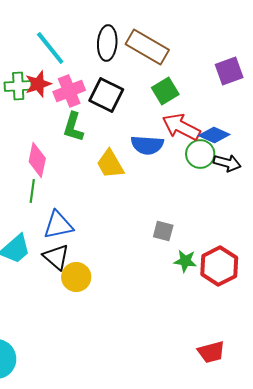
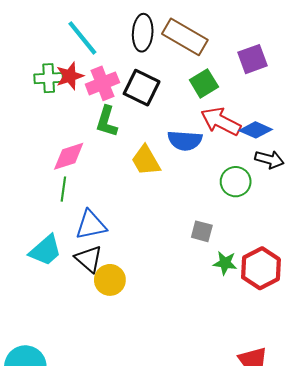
purple square: (229, 71) -> (253, 59), moved
green circle: (200, 154) -> (236, 182), moved
pink diamond: (37, 160) -> (69, 156), turned 60

